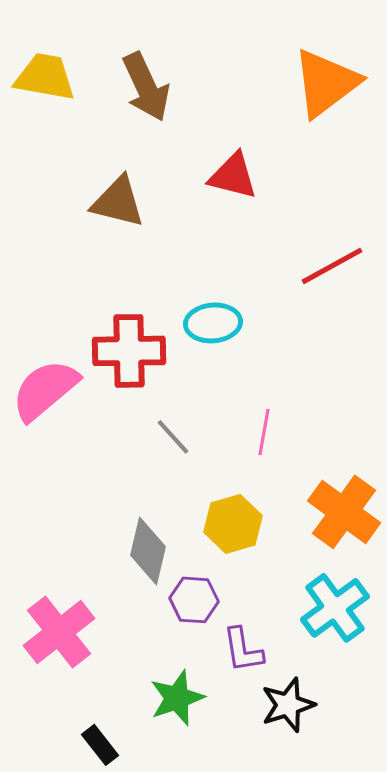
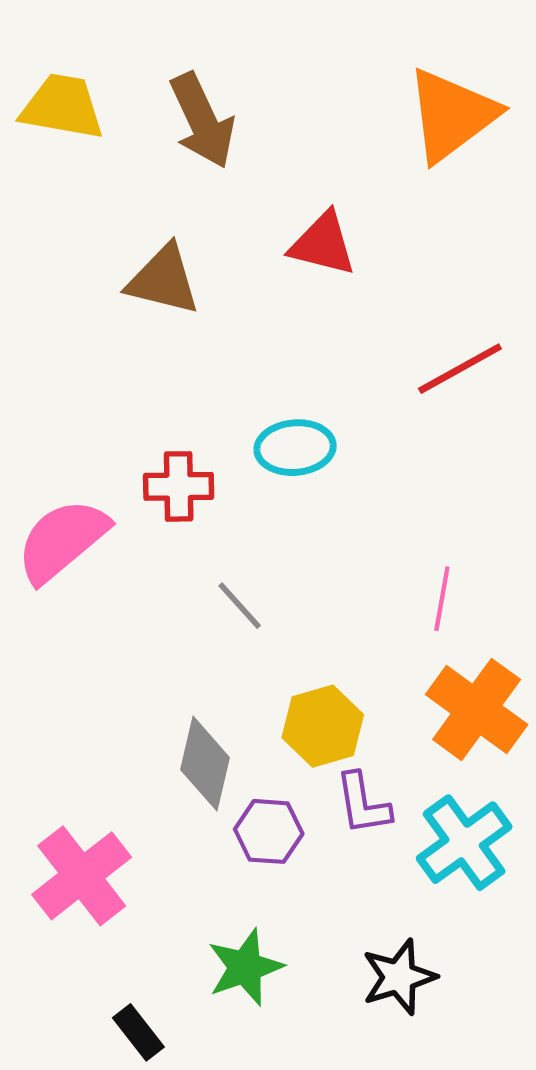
red cross: (129, 351) -> (179, 486), size x0.7
pink line: (264, 432) -> (442, 599), moved
purple L-shape: (243, 650) -> (363, 804), moved

